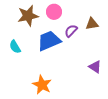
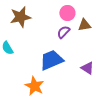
pink circle: (54, 12) -> (67, 13), moved
blue trapezoid: (49, 41) -> (51, 60), moved

